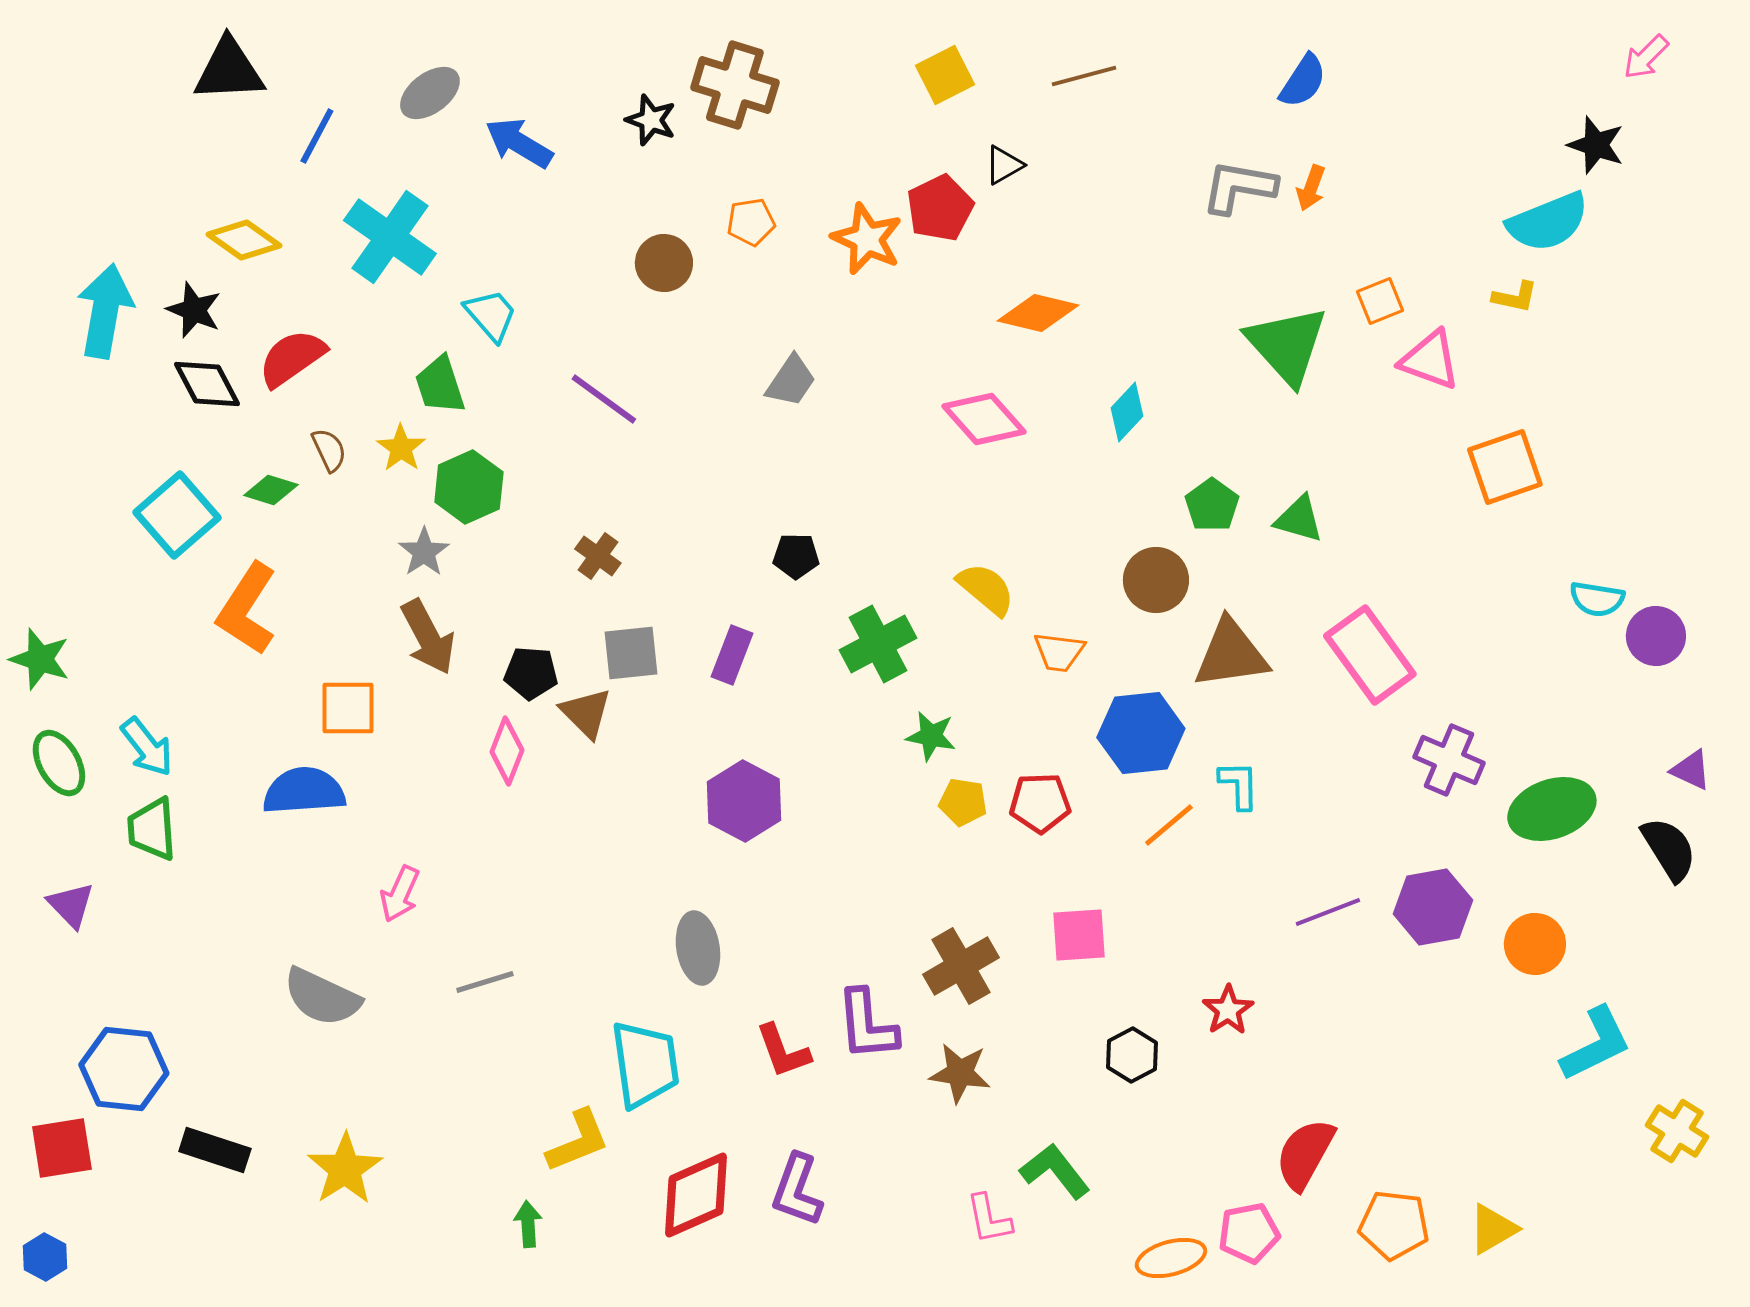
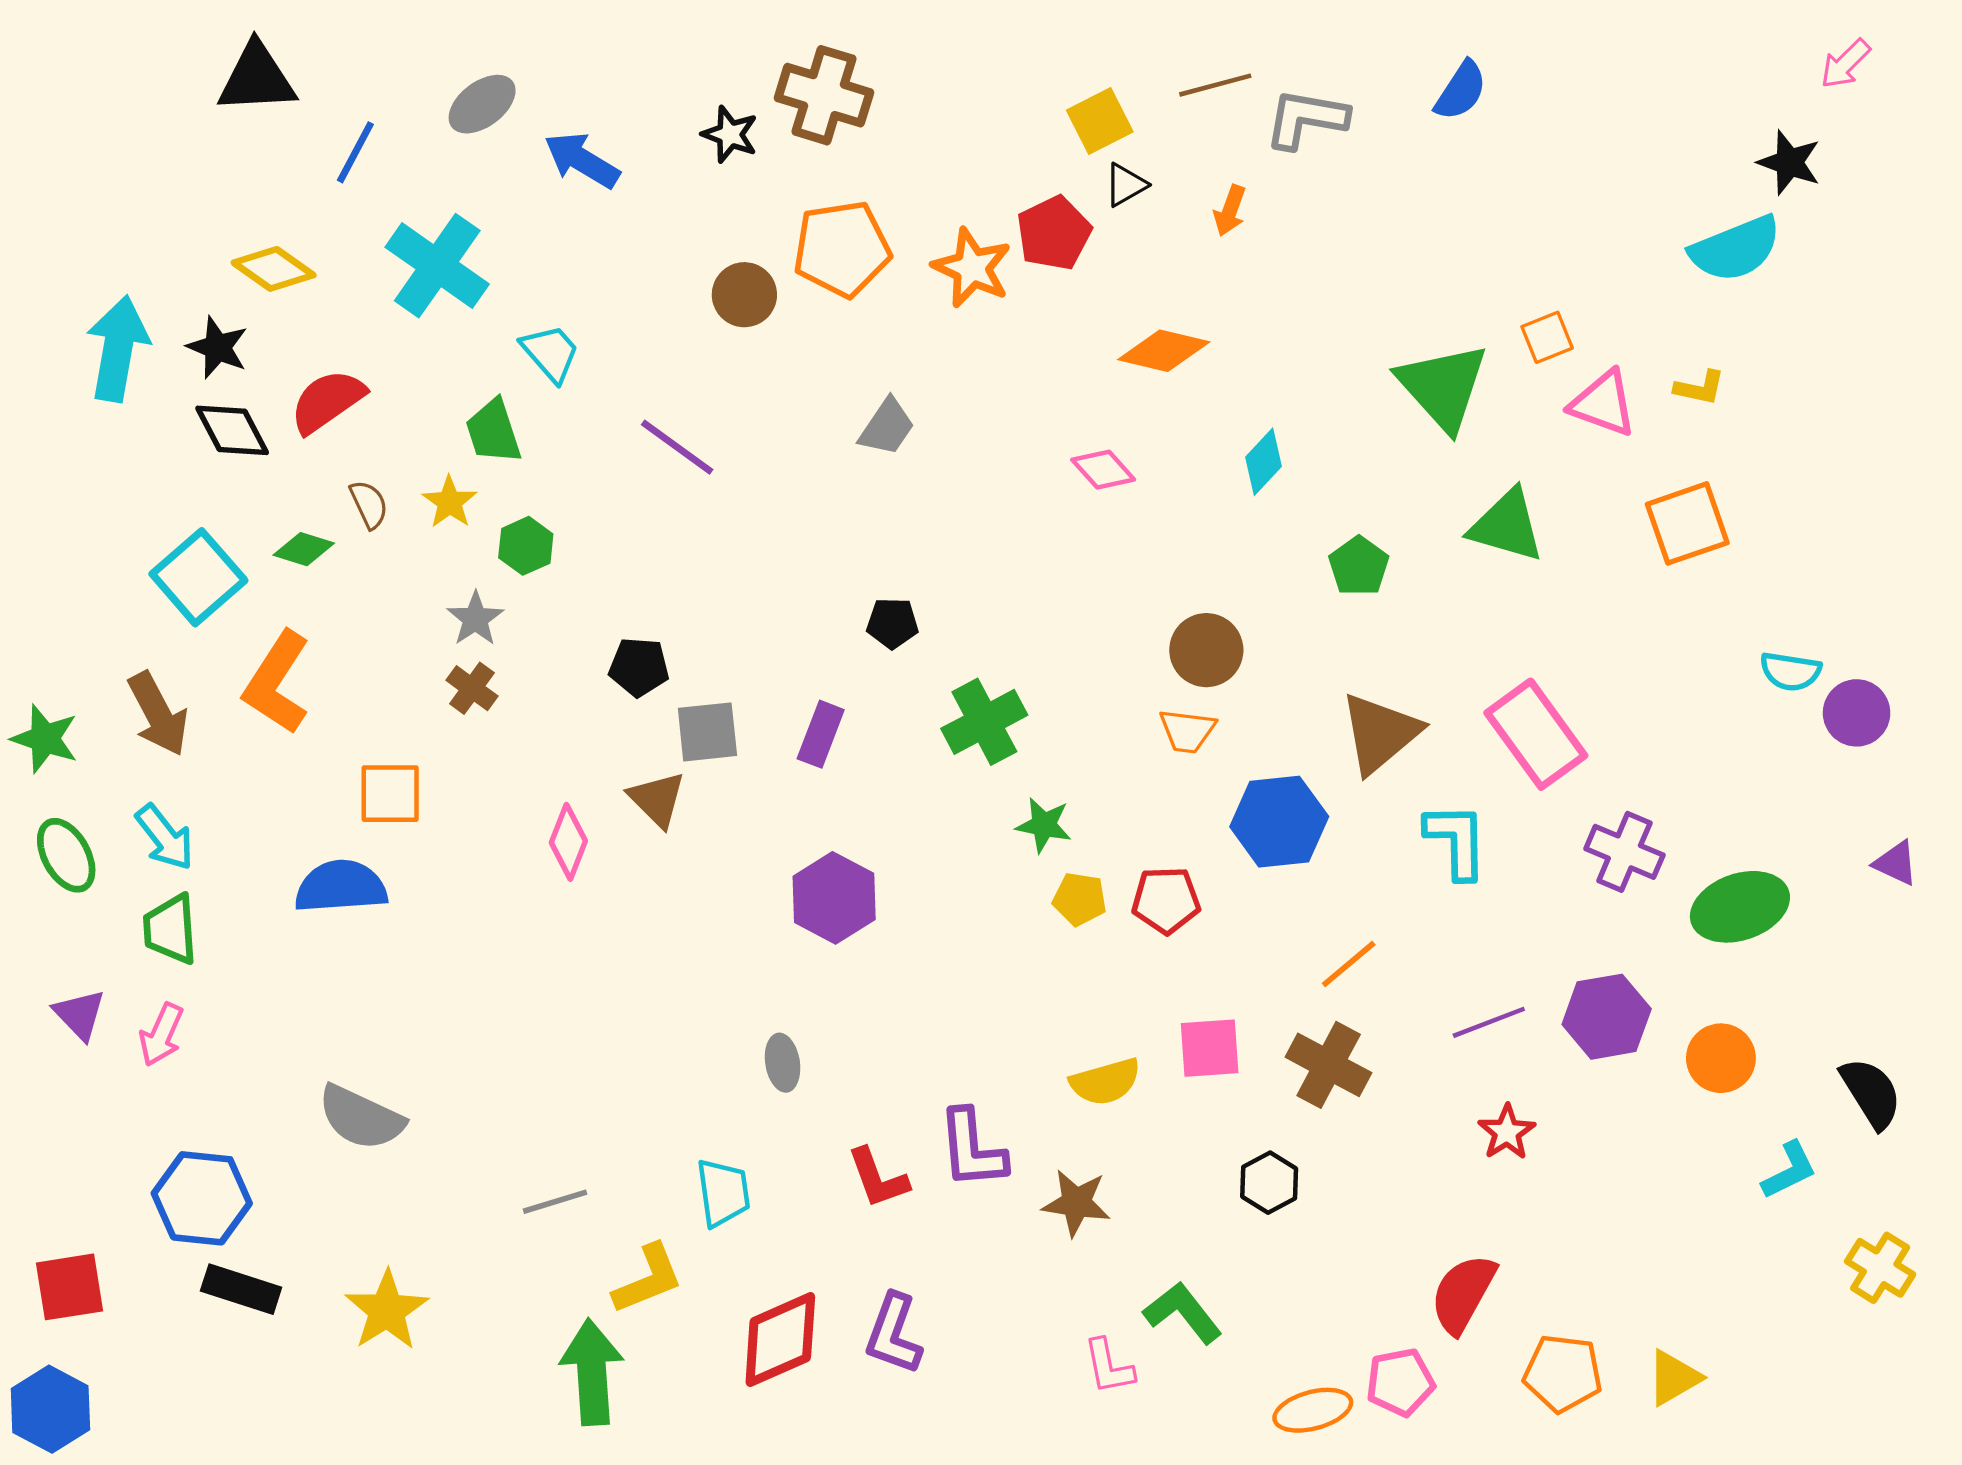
yellow square: (945, 75) -> (1100, 121), moved
gray L-shape: (1239, 187) -> (1306, 119), moved
orange arrow: (1311, 188) -> (1230, 211), moved
orange pentagon: (751, 222) -> (842, 249), size x1.8
yellow L-shape: (1515, 297) -> (1700, 388), moved
pink diamond: (984, 419) -> (1103, 470), size x0.7
green hexagon: (469, 487) -> (526, 546), size x0.7
green triangle: (1299, 519) -> (1507, 526), moved, size x1.4
brown cross: (598, 556) -> (472, 688), moved
brown circle: (1156, 580) -> (1206, 650), moved
yellow semicircle: (986, 589) -> (1105, 1082), moved, turned 124
brown arrow: (428, 637) -> (158, 714), moved
brown triangle: (1231, 654) -> (1380, 733), turned -32
black pentagon: (531, 673) -> (639, 667), moved
cyan L-shape: (1239, 785) -> (1456, 841), moved, size x1.4
orange line: (1169, 825) -> (1349, 964), moved
black semicircle: (1669, 849) -> (1871, 1093), moved
pink arrow: (400, 894) -> (161, 1035), moved
gray ellipse: (698, 948) -> (783, 1063), size x0.7
brown cross: (961, 966) -> (1329, 1065), moved, turned -32
gray line: (485, 982) -> (555, 1202), moved
red star: (1228, 1010) -> (1507, 1132), moved
cyan L-shape: (1596, 1044) -> (1789, 1170), size x0.7
cyan trapezoid: (645, 1064) -> (723, 1193), size x0.7
blue hexagon: (124, 1069) -> (202, 1198), moved
green arrow: (528, 1224) -> (592, 1372), size x2.0
blue hexagon: (45, 1257) -> (50, 1409), size x1.6

